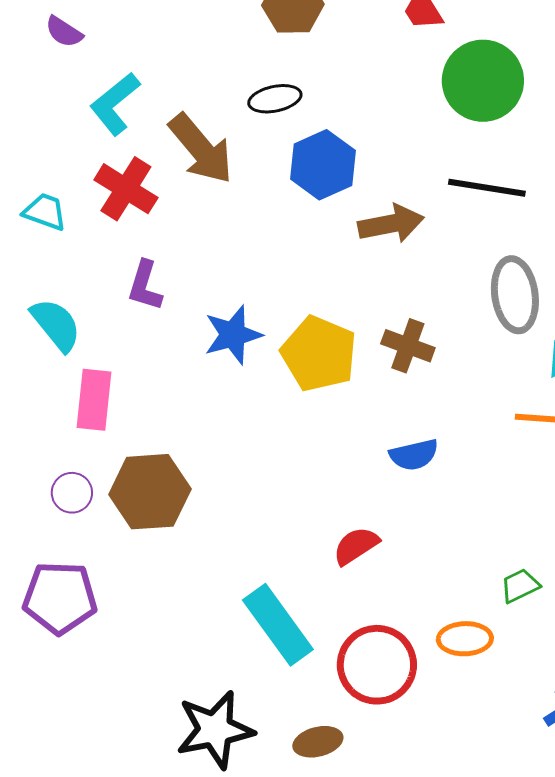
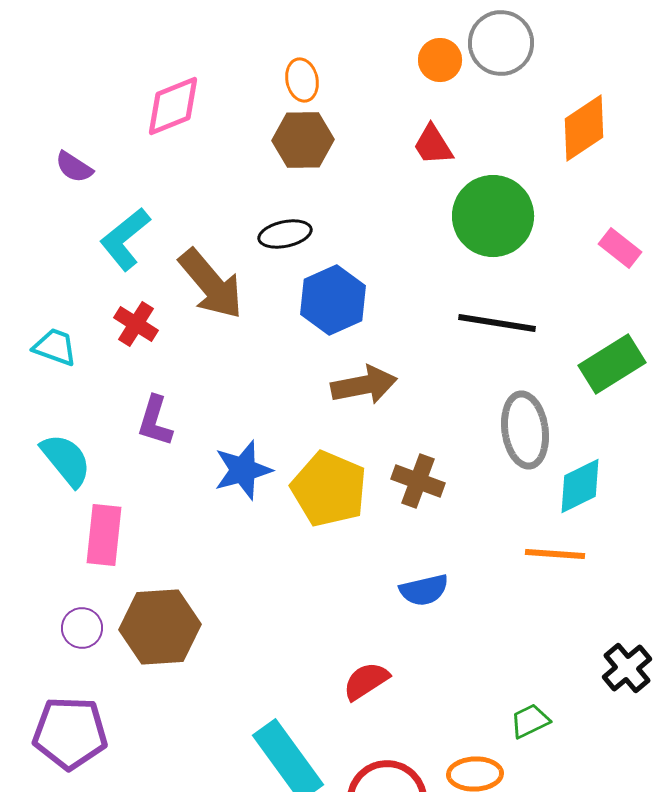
red cross: (126, 189) -> (136, 324), size x0.7
brown arrow: (391, 224) -> (364, 385), moved

